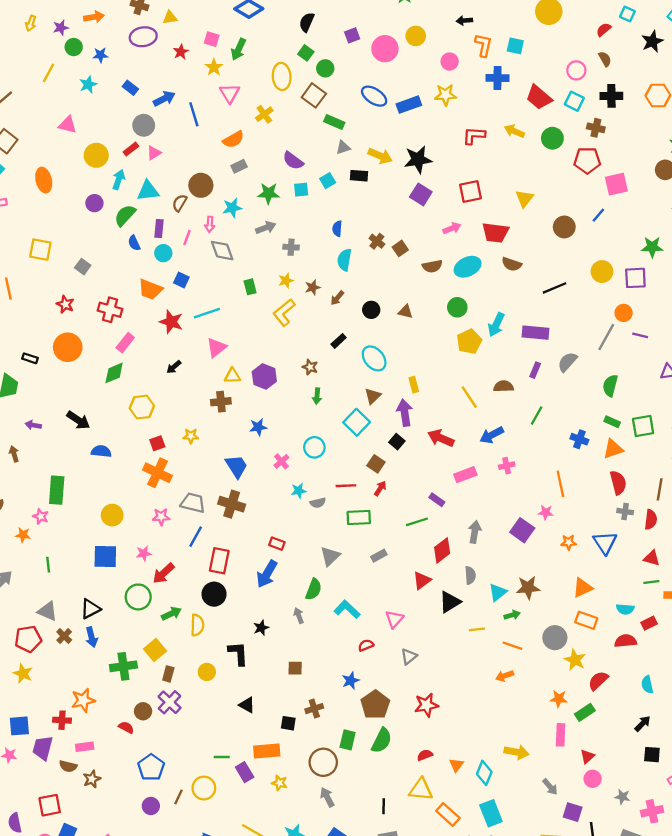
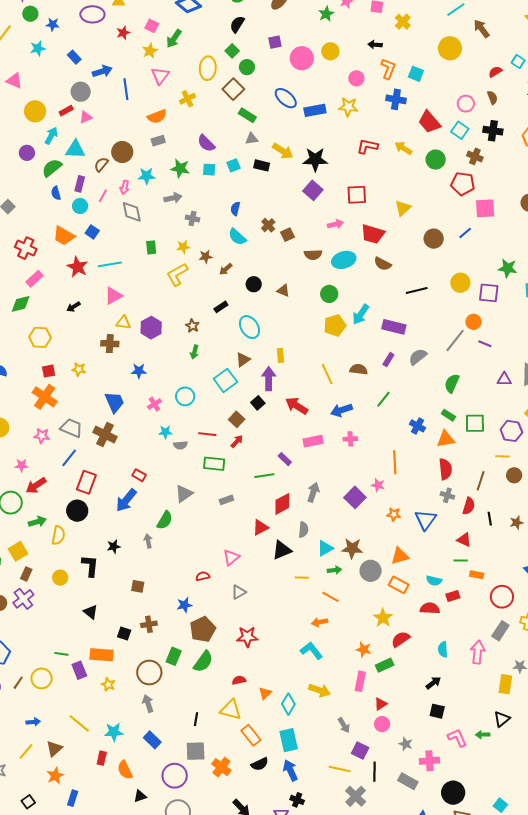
cyan semicircle: (344, 260) -> (237, 237), turned -66
cyan L-shape: (347, 609) -> (311, 651), moved
gray circle: (555, 638) -> (371, 571), moved

